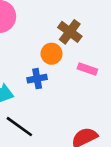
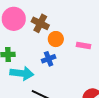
brown cross: (70, 32) -> (40, 23), moved

